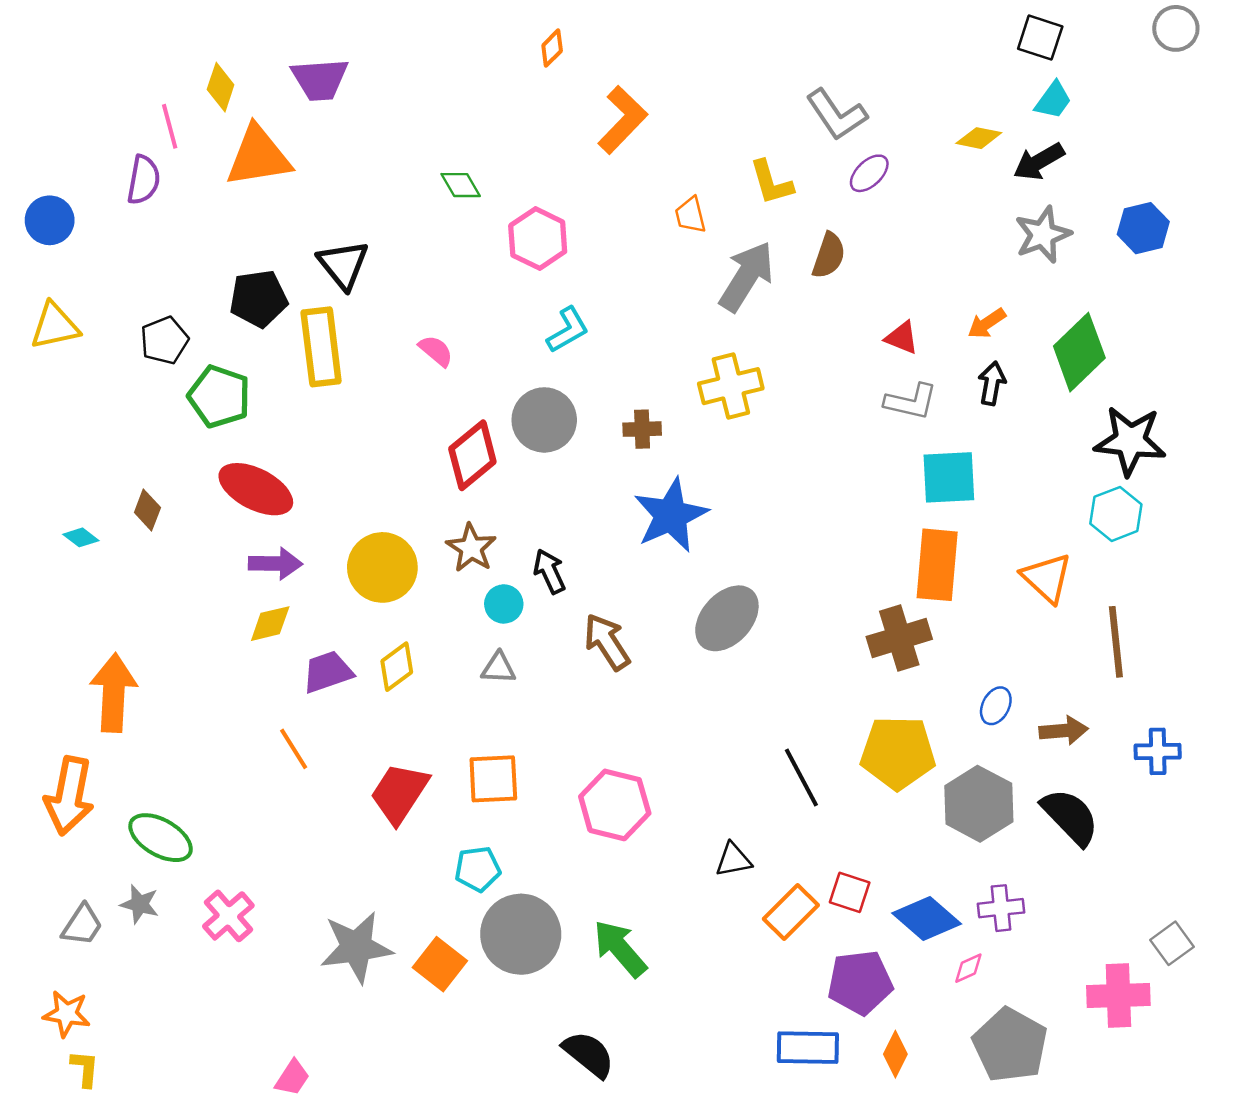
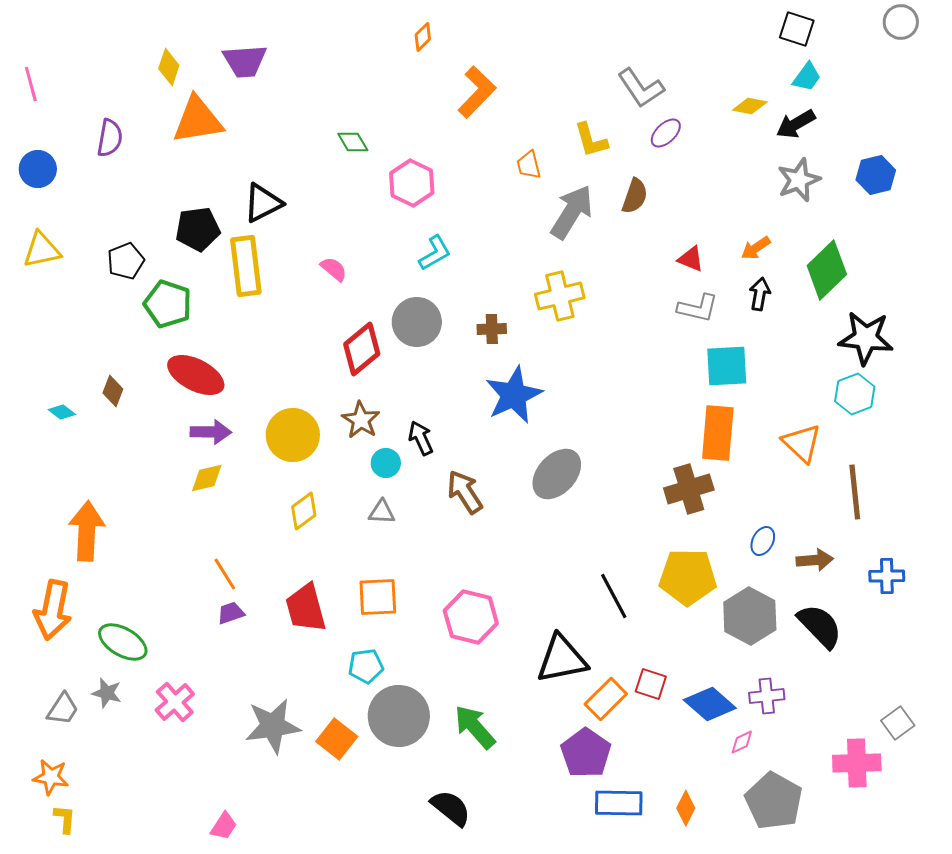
pink line: (170, 126) -> (31, 84), moved
black triangle: (343, 265) -> (263, 203), turned 42
purple trapezoid: (328, 672) -> (231, 613), moved, size x0.7
red trapezoid: (399, 793) -> (306, 608), turned -48
black triangle: (733, 860) -> (562, 659), size x1.8
purple pentagon: (860, 982) -> (586, 753), moved, turned -30

